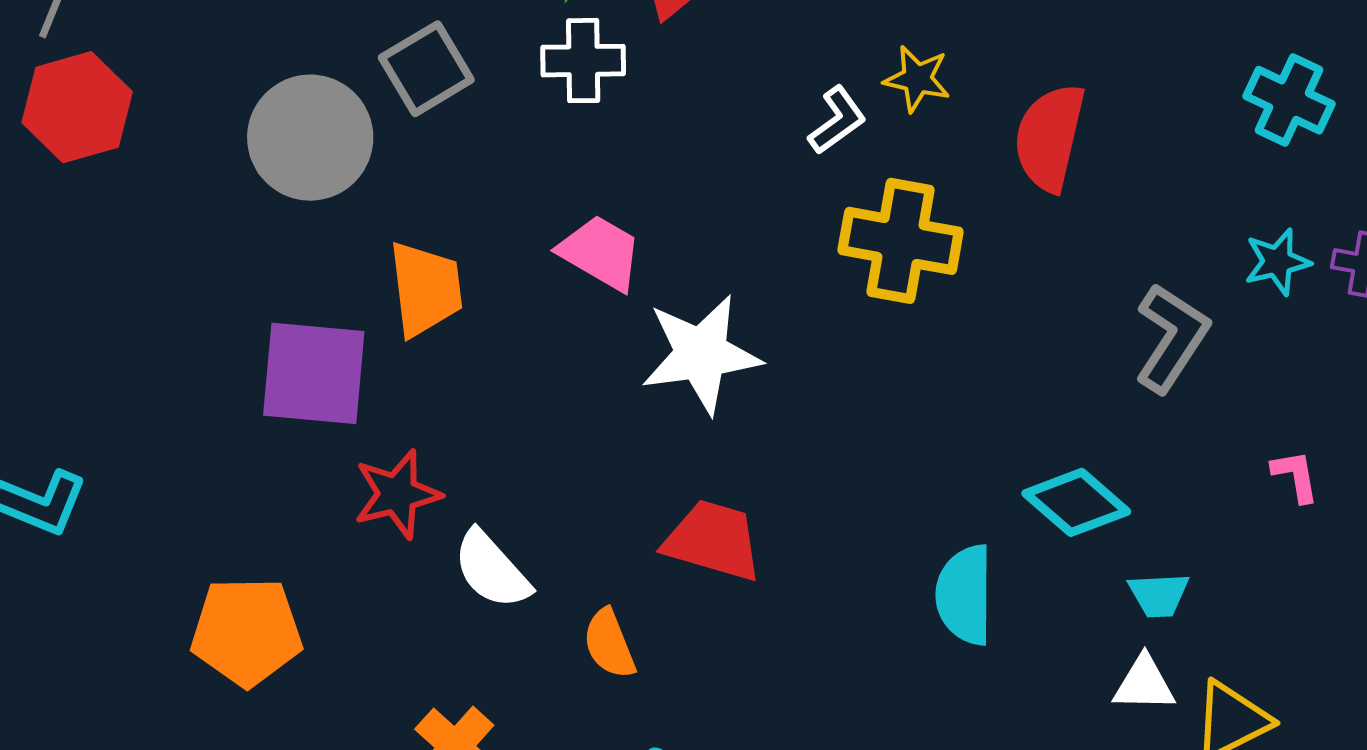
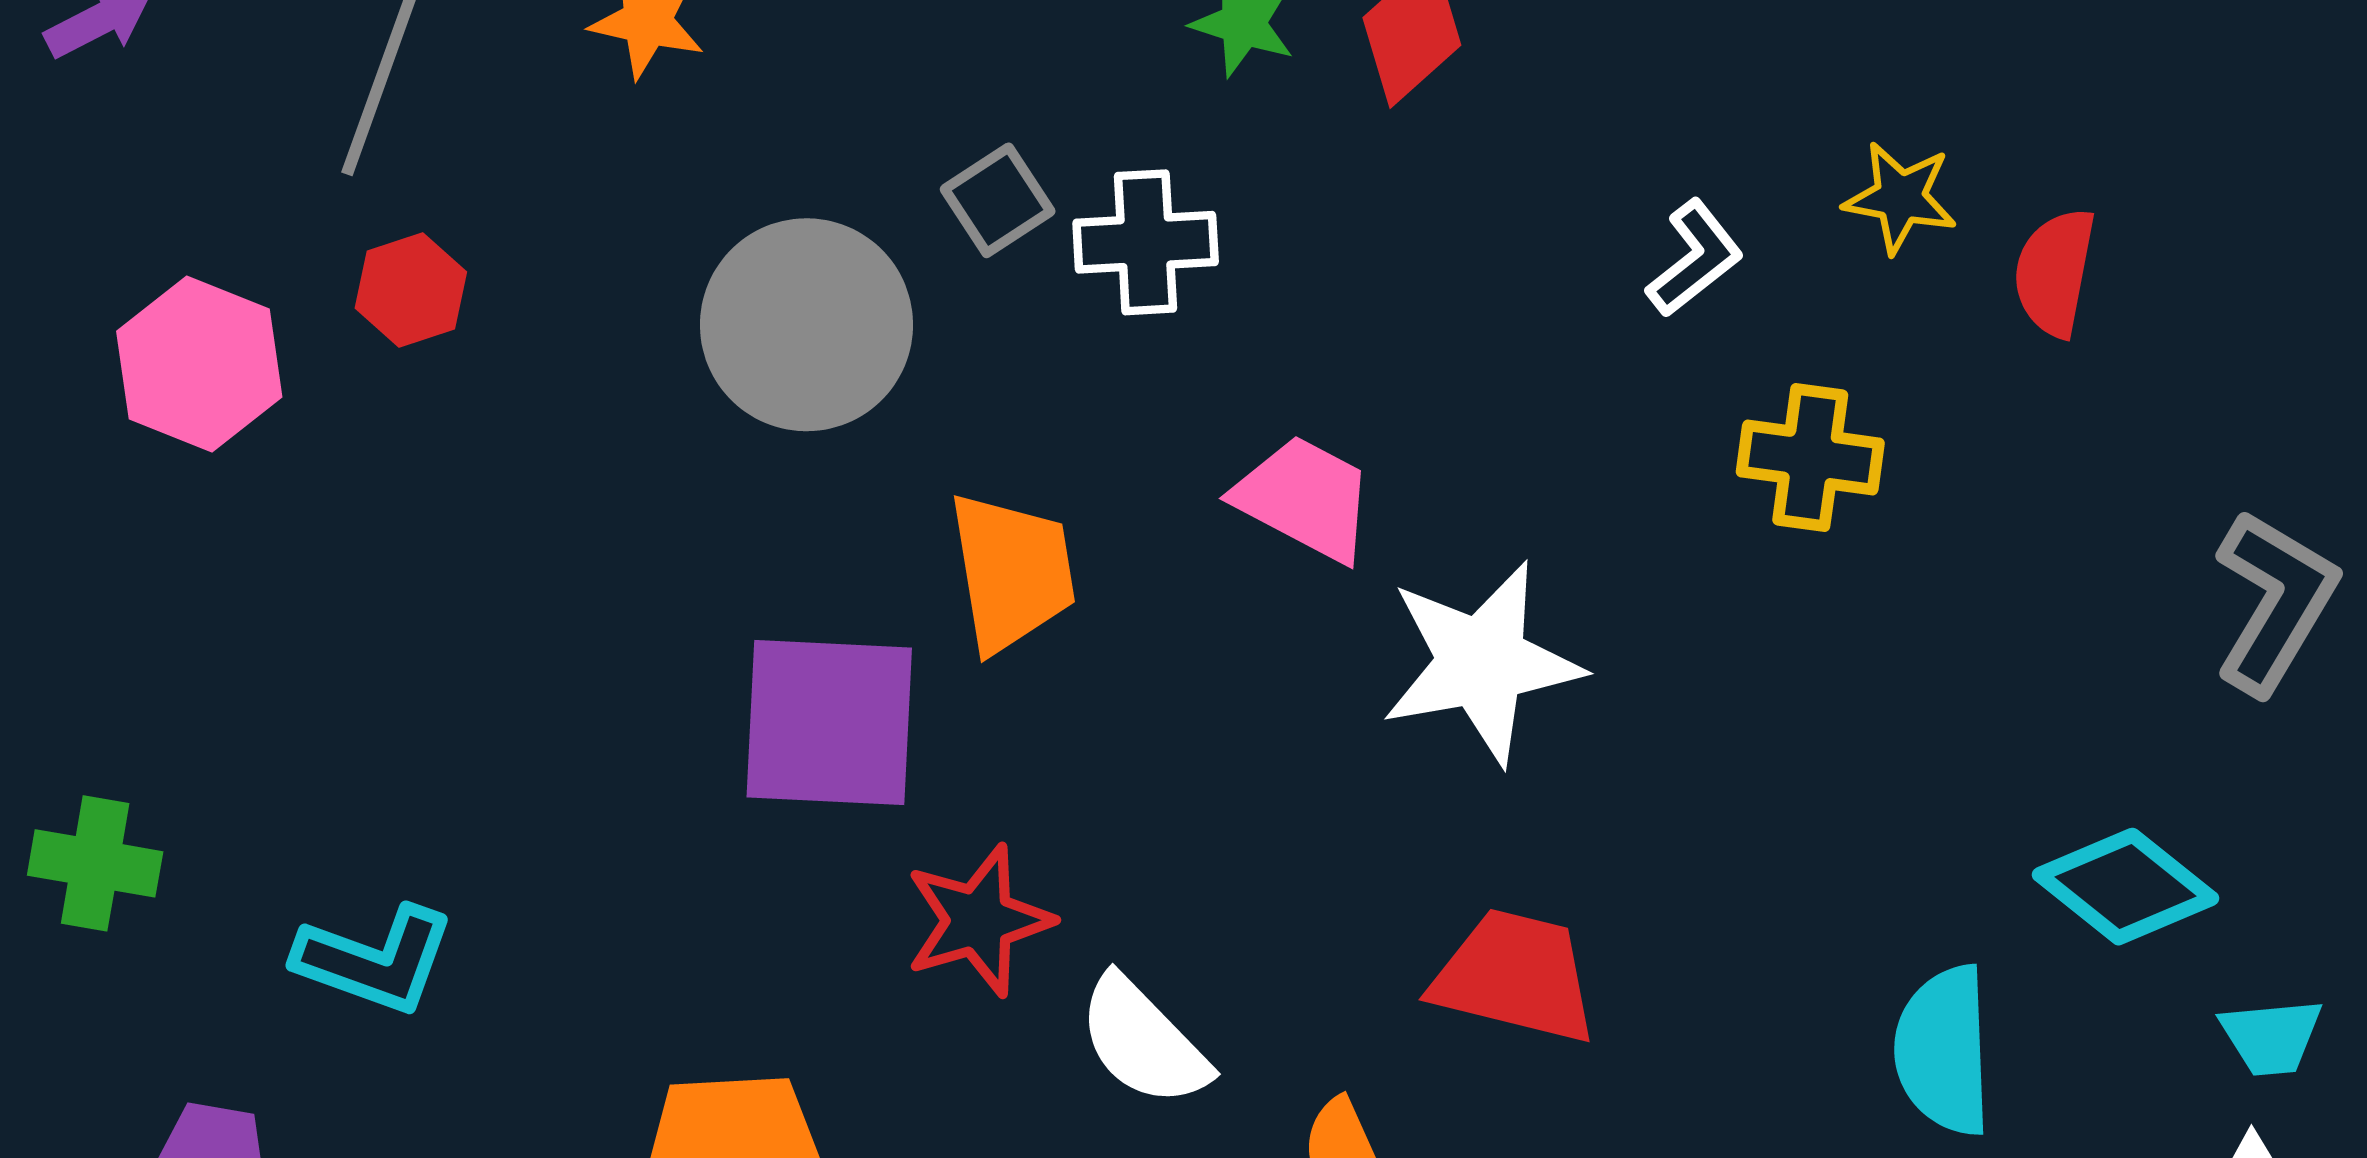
white cross: (583, 61) -> (1146, 242), moved
gray square: (426, 69) -> (998, 200), size x0.7
yellow star: (917, 79) -> (1900, 198), moved
red hexagon: (77, 107) -> (411, 290), size x0.6
red semicircle: (1050, 137) -> (2055, 272), size x0.7
yellow cross: (901, 241) -> (1810, 457), size x0.7

